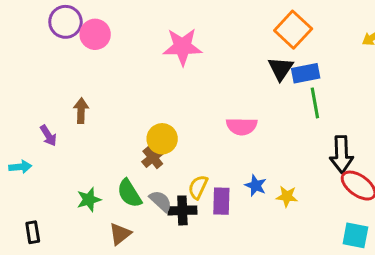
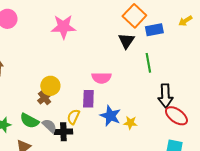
blue rectangle: (306, 73) -> (154, 30), moved
blue star: (256, 186) -> (110, 116), size x1.5
green semicircle: (129, 193) -> (29, 121), turned -30
purple rectangle: (221, 201) -> (88, 99), moved

